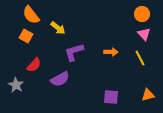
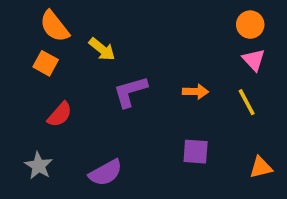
purple semicircle: (60, 79) -> (106, 173), moved
gray star: (16, 85) -> (39, 166), moved
purple square: (111, 97) -> (196, 152), moved

